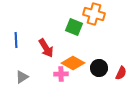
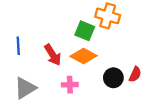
orange diamond: (73, 63) -> (84, 56), moved
red semicircle: (121, 73) -> (135, 74), moved
gray triangle: (22, 77) -> (25, 88), size x1.5

